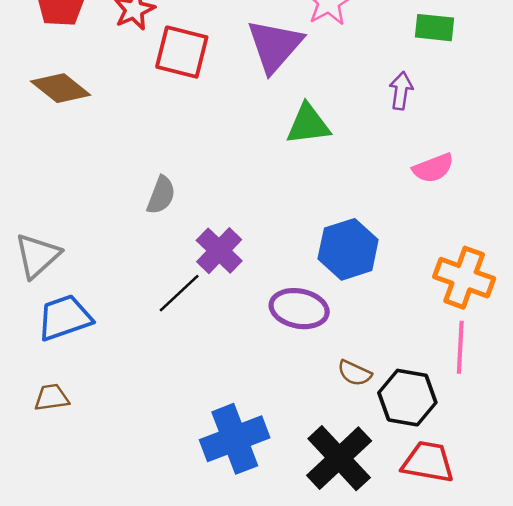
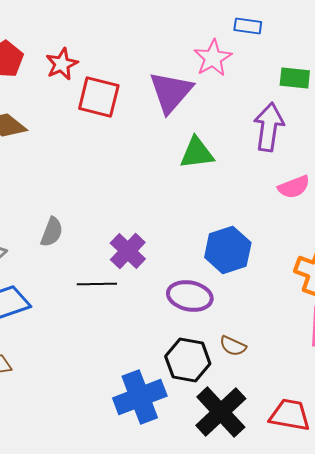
purple arrow: (401, 91) -> (269, 127), size x1.6
gray semicircle: (161, 195) -> (52, 232), moved
black line: (179, 293) -> (97, 284), turned 42
black hexagon: (407, 398) -> (188, 360), moved

